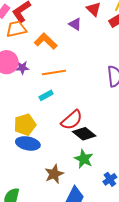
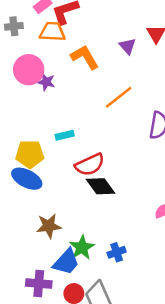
orange line: (54, 72) -> (119, 97), moved, turned -45
cyan rectangle: (46, 95) -> (65, 135), moved
green star: (84, 159) -> (82, 248), moved

